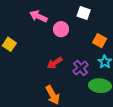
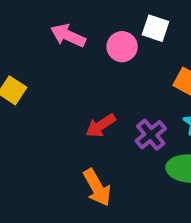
pink circle: (61, 29) -> (122, 47), moved

